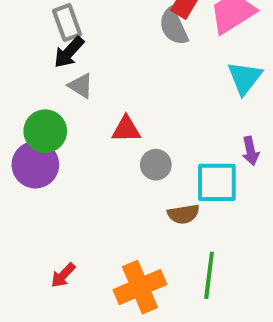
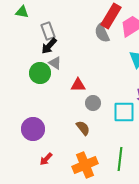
green circle: (45, 131) -> (40, 73), moved
purple circle: (35, 165) -> (33, 129), moved
brown semicircle: (183, 214) -> (83, 128), moved, turned -119

